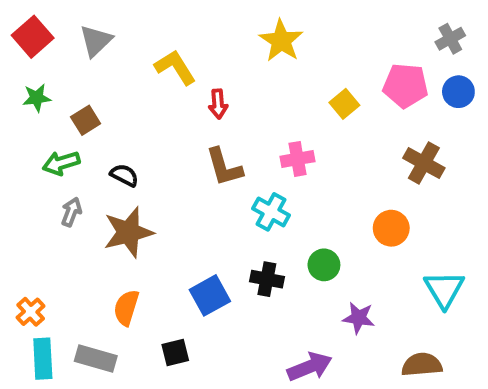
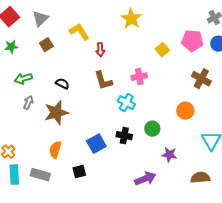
brown square: (86, 120) -> (46, 45), moved
black semicircle: (124, 175) -> (62, 84), moved

